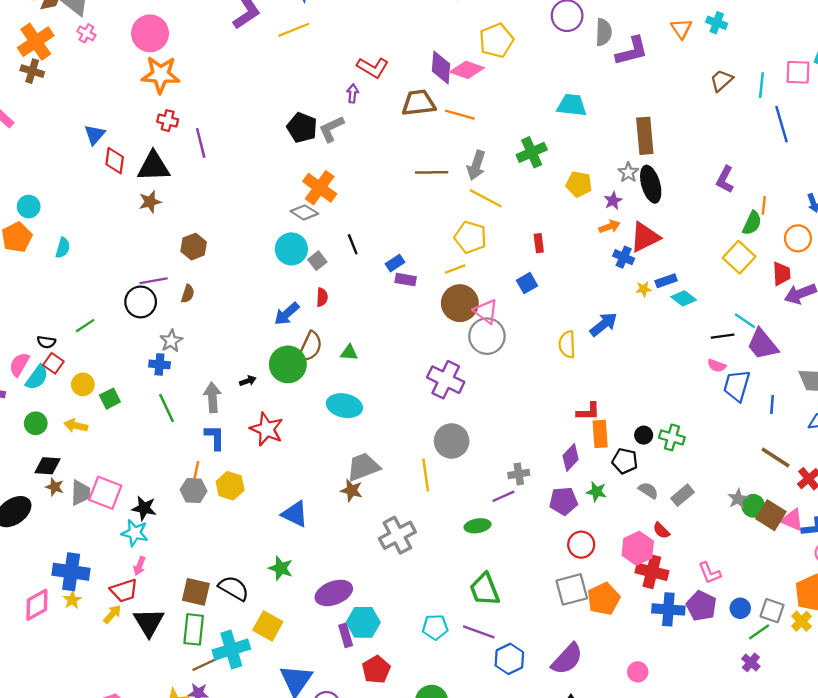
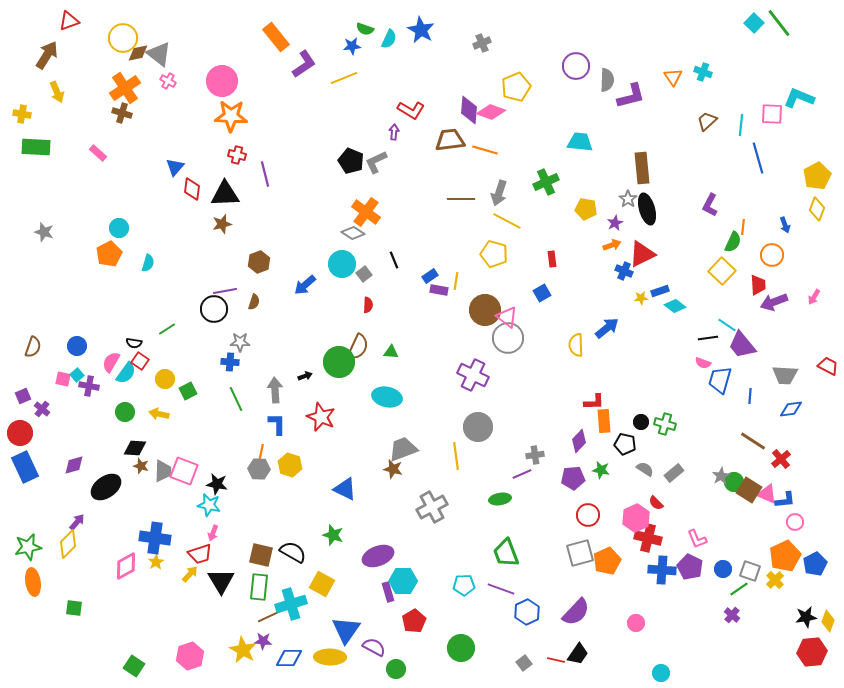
yellow line: (455, 269) -> (456, 281), moved, turned -60
blue arrow: (287, 314) -> (305, 285), moved
gray star: (171, 341) -> (240, 342), turned 30

